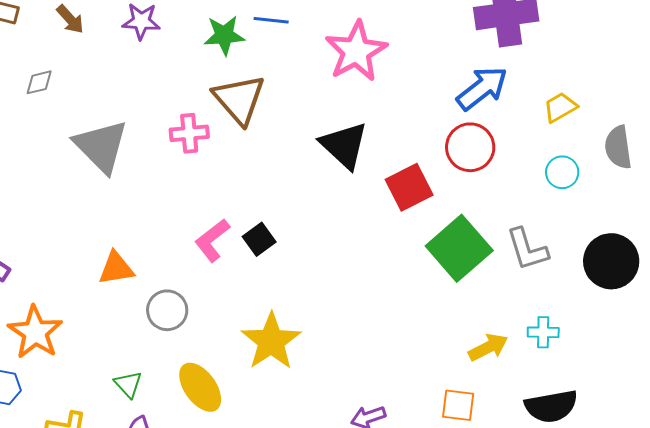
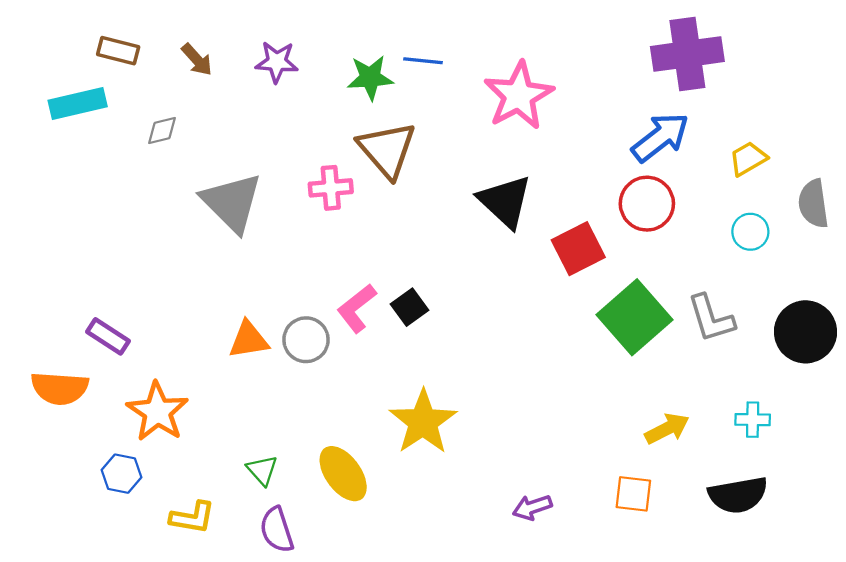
gray circle: (167, 310) -> (306, 340), moved
cyan cross: (543, 332) -> (753, 420), moved

